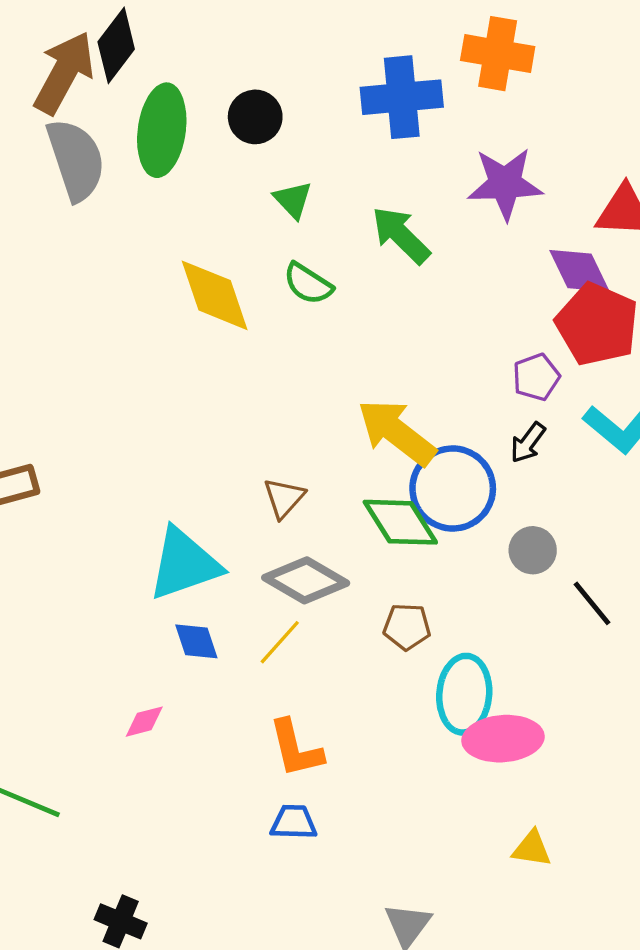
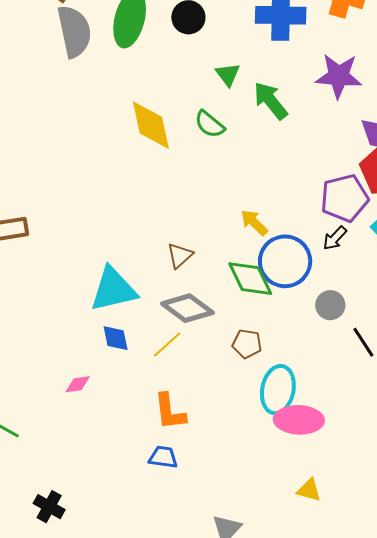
green triangle: (293, 200) -> (228, 74), moved
purple pentagon: (536, 377) -> (345, 198), size x1.6
yellow arrow: (397, 432) -> (254, 223), size x0.6

